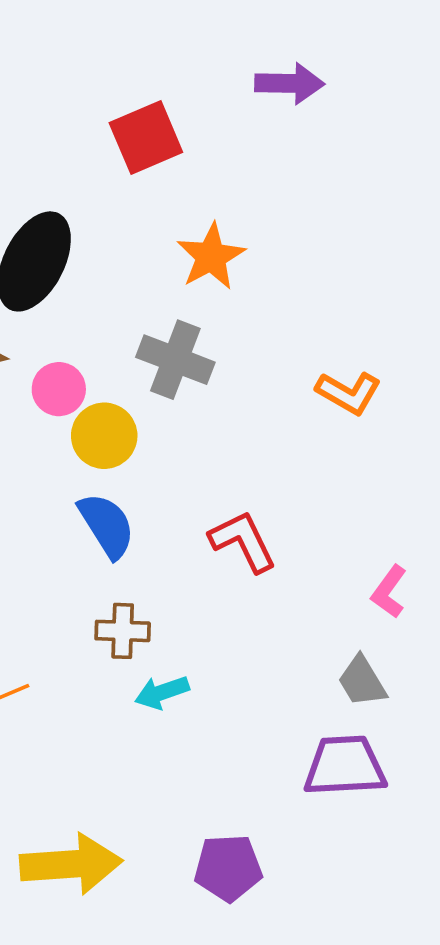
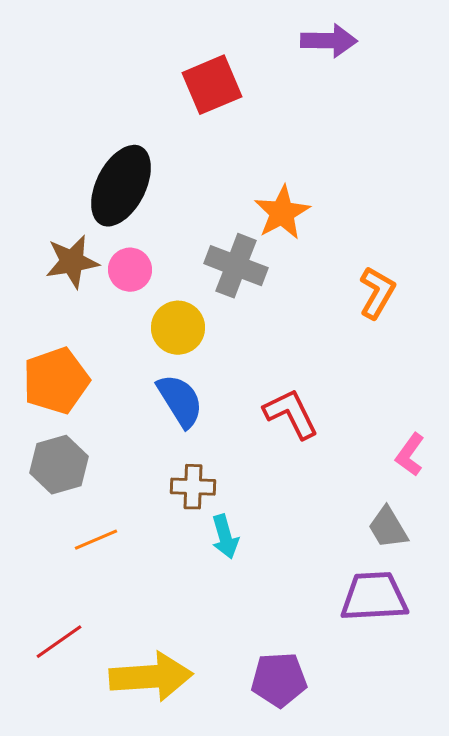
orange star: (211, 257) -> (282, 213), moved
pink circle: (59, 389) -> (130, 270), moved
orange L-shape: (348, 393) -> (377, 293), turned -90
cyan arrow: (162, 692) -> (225, 537), turned -87

